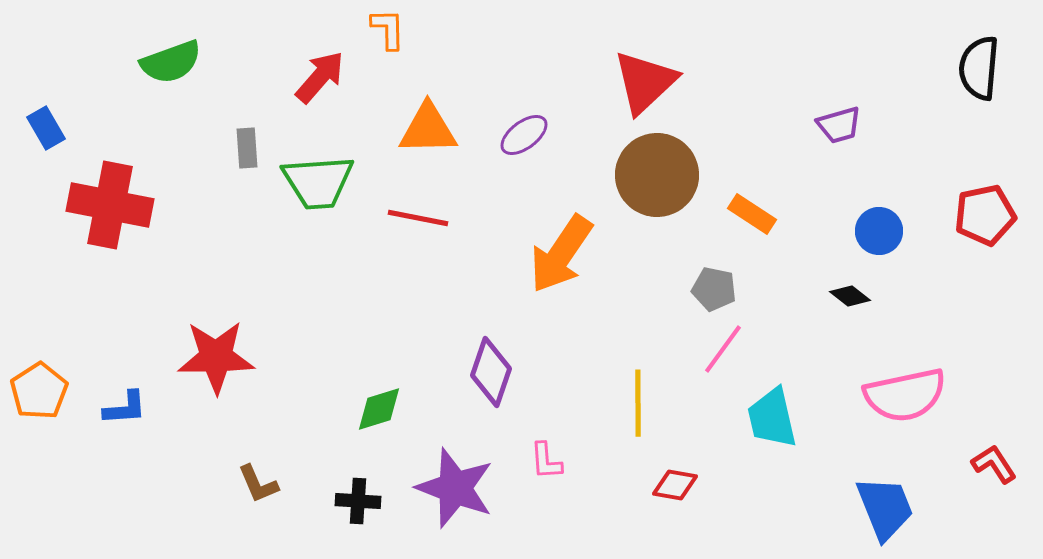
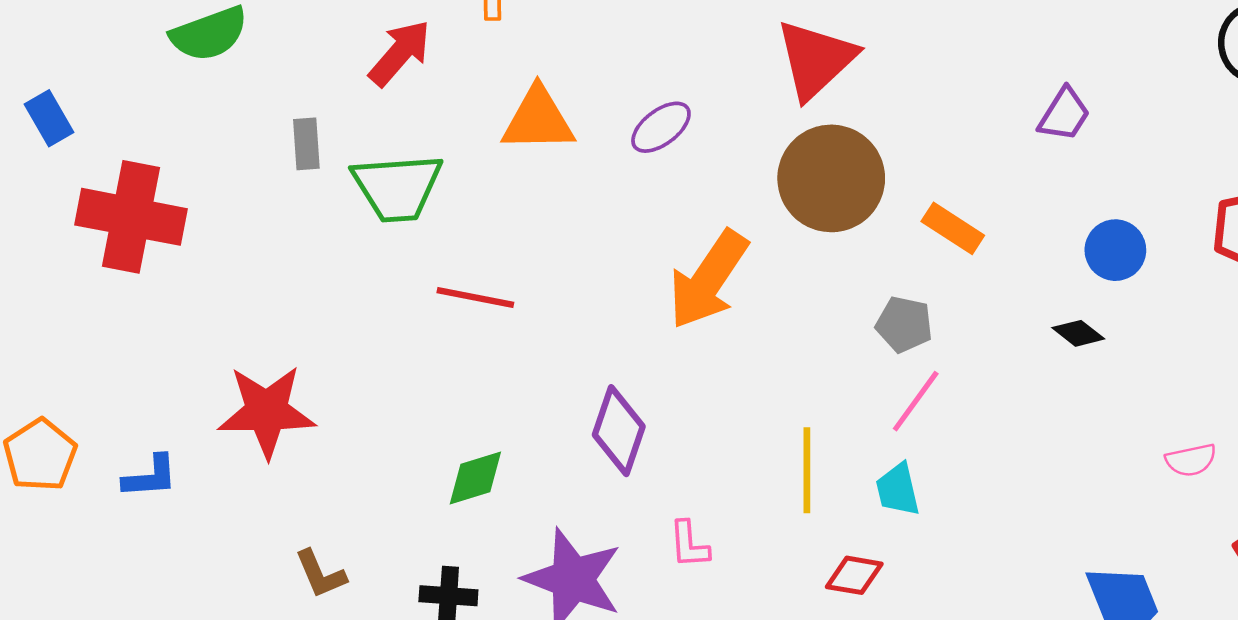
purple trapezoid: (839, 125) -> (1064, 114), turned -42
red line: (418, 218) -> (475, 297), moved
pink semicircle: (905, 395) -> (1191, 460), moved, size x0.5
cyan trapezoid: (772, 418) -> (898, 489), moved, size x0.7

